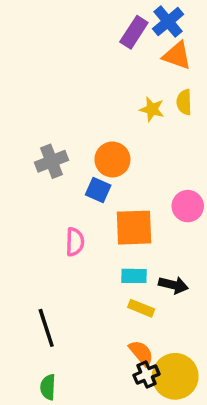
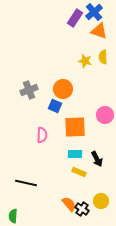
black arrow: (173, 285) -> (97, 159), turned 49
black line: (46, 328) -> (26, 183), turned -60
orange semicircle: (141, 353) -> (69, 204), moved
black cross: (147, 375) -> (82, 209), turned -32
yellow circle: (175, 376) -> (101, 201), moved, size x0.6
green semicircle: (48, 387) -> (13, 216), moved

